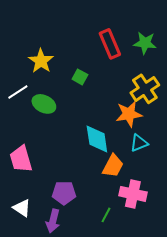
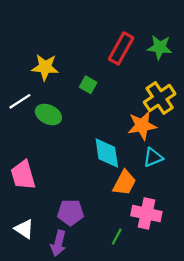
red rectangle: (110, 44) -> (121, 48), turned 52
yellow star: (41, 61) -> (45, 67), turned -30

